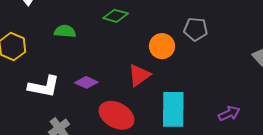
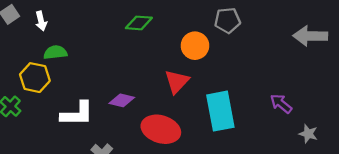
green semicircle: (65, 31) -> (55, 52), moved
purple arrow: (229, 113) -> (281, 104), turned -105

